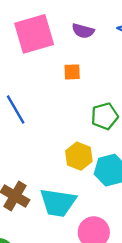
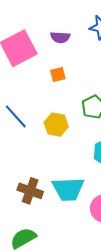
yellow hexagon: (79, 156) -> (56, 125), moved

